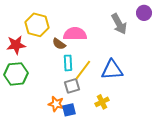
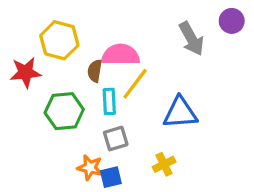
brown semicircle: (59, 44) -> (95, 71), turned 64
yellow line: (83, 70) -> (135, 84), moved
green hexagon: (16, 74) -> (64, 111), moved

